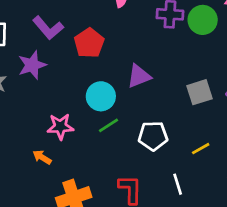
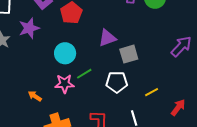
gray square: (200, 92) -> (129, 54), moved
cyan circle: (101, 96) -> (65, 53), moved
pink star: (60, 127) -> (64, 84), moved

